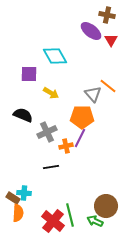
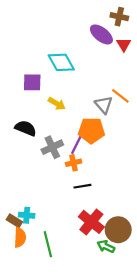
purple line: (80, 138) -> (77, 144), moved
black line: (51, 167) -> (82, 186), moved
green line: (70, 215) -> (48, 244), moved
red cross: (53, 221) -> (91, 222), moved

